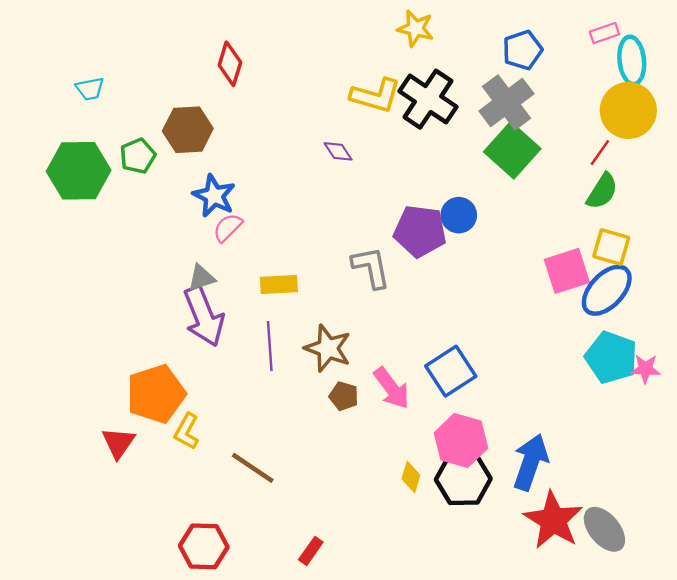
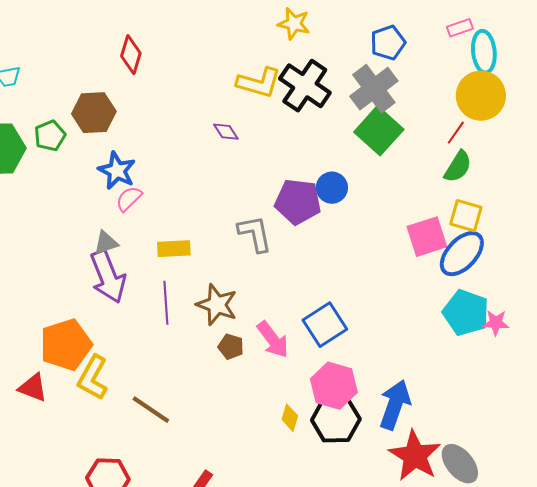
yellow L-shape: (187, 431) -> (93, 378), size x1.4
red triangle: (118, 443) -> (33, 388), turned -44

